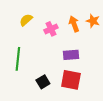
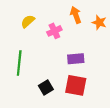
orange arrow: (74, 24) -> (76, 15), moved

